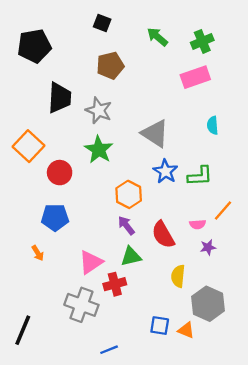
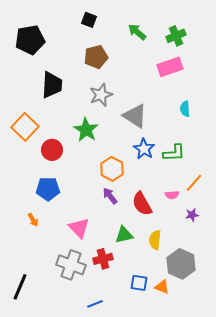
gray star: (99, 110) -> (101, 95), moved, turned 30
purple star: (208, 247) -> (192, 215), moved
green triangle: (131, 257) -> (124, 235), moved
pink triangle: (91, 262) -> (79, 228), turned -40
red cross: (115, 284) -> (103, 259), moved

